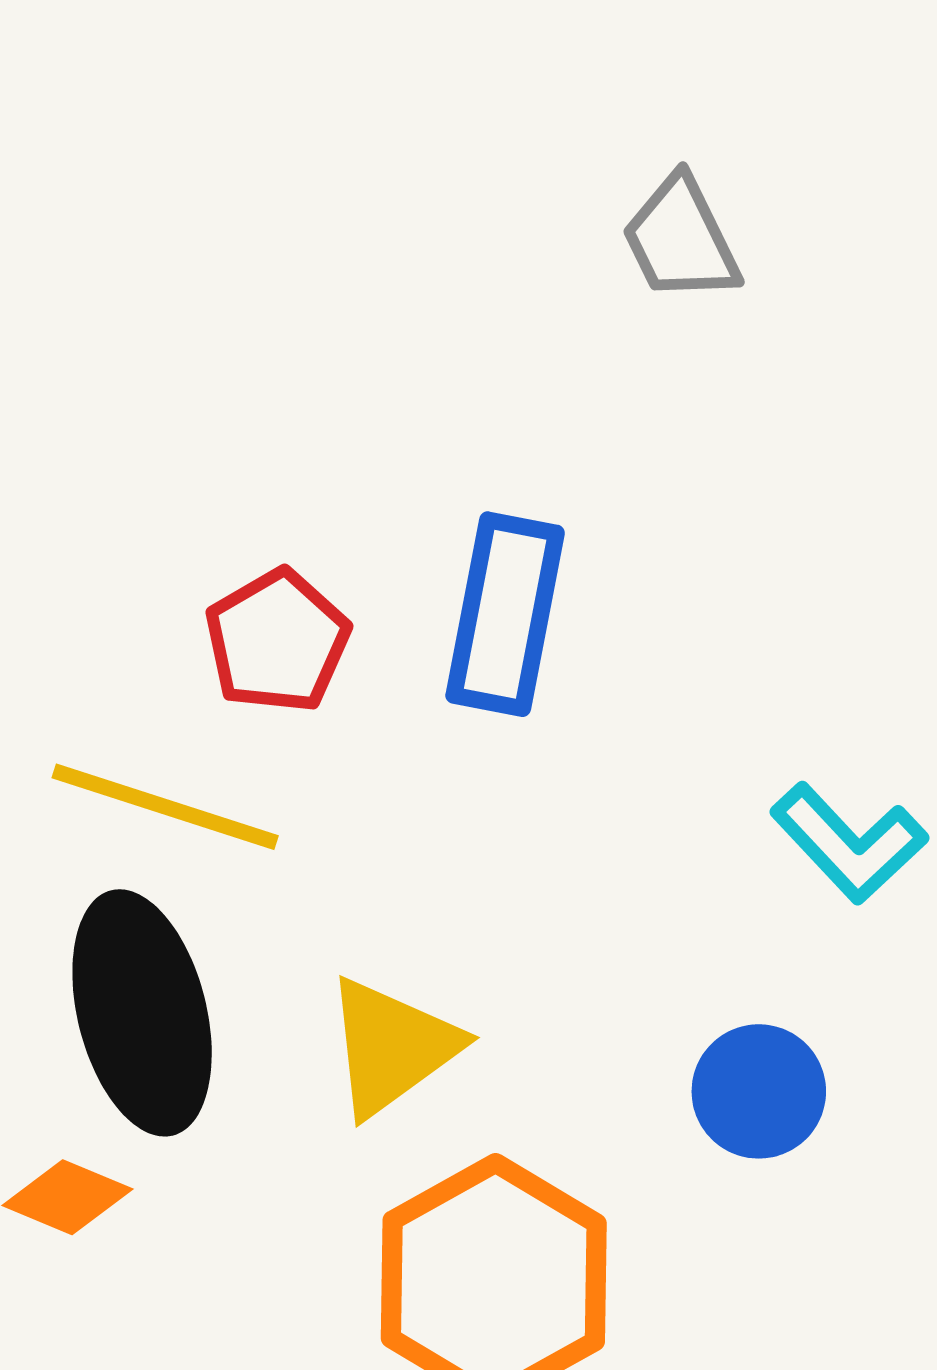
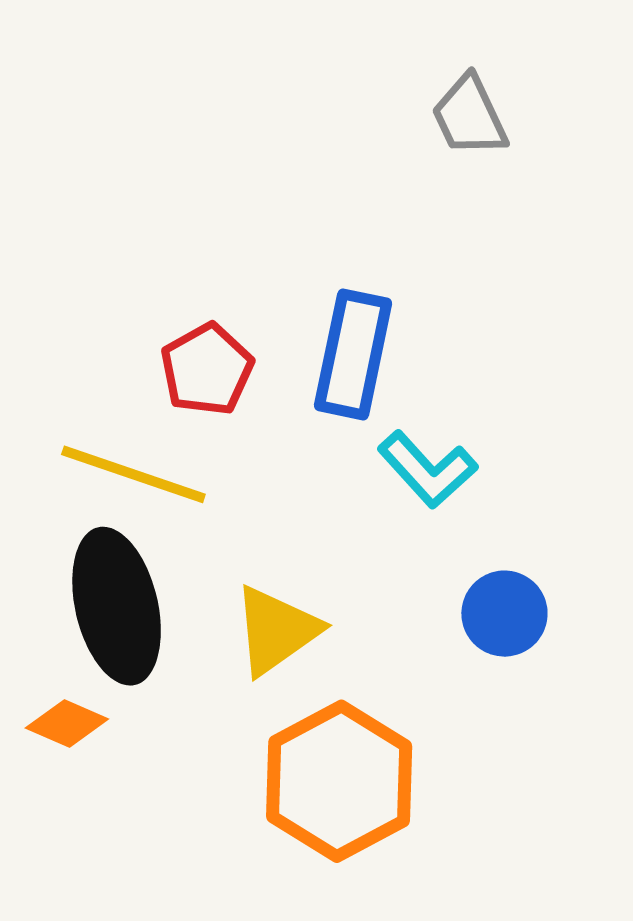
cyan L-shape: (849, 843) -> (427, 469), moved
blue circle: (759, 1091) -> (504, 614), moved

